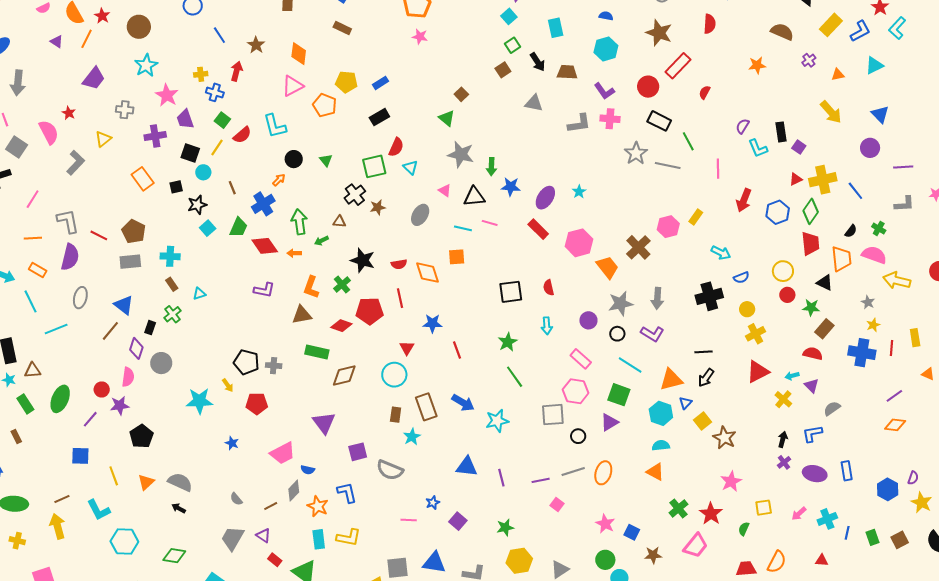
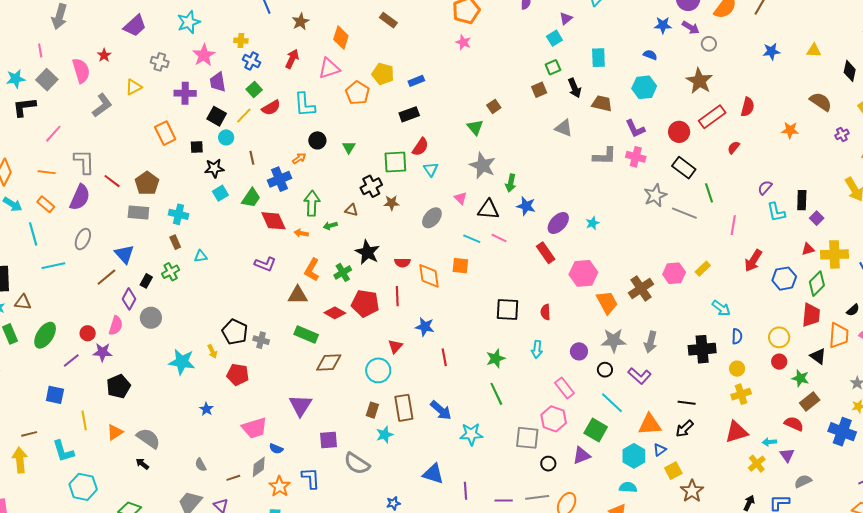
red semicircle: (710, 24) -> (748, 107), moved
red arrow: (237, 71) -> (292, 59), moved
blue semicircle: (741, 277) -> (737, 336), turned -77

